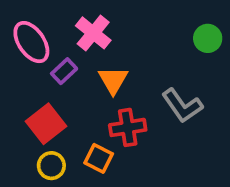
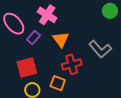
red square: (46, 124) -> (27, 67), turned 30

